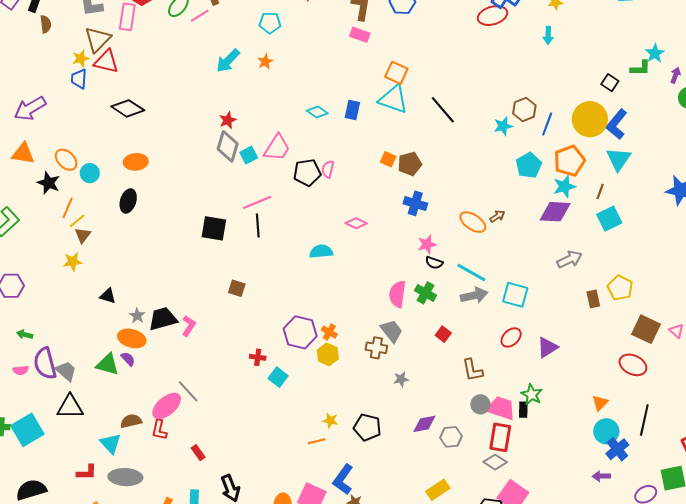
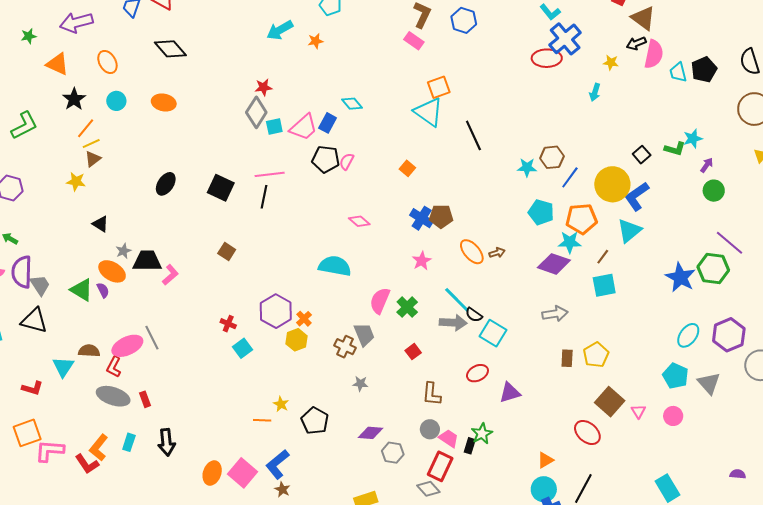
orange square: (396, 73) -> (439, 87), turned 30
blue rectangle: (352, 110) -> (328, 123), moved
orange ellipse: (66, 160) -> (107, 62), moved
brown pentagon: (410, 164) -> (441, 216), moved
cyan pentagon: (529, 165) -> (541, 212), turned 30
black ellipse: (128, 201) -> (166, 184), moved
pink star: (427, 244) -> (422, 261), turned -30
cyan semicircle: (321, 251) -> (335, 266), moved, size x1.4
black semicircle: (434, 263) -> (474, 315), moved
pink trapezoid: (501, 408) -> (449, 438), size x0.7
gray ellipse: (125, 477) -> (113, 396), moved

